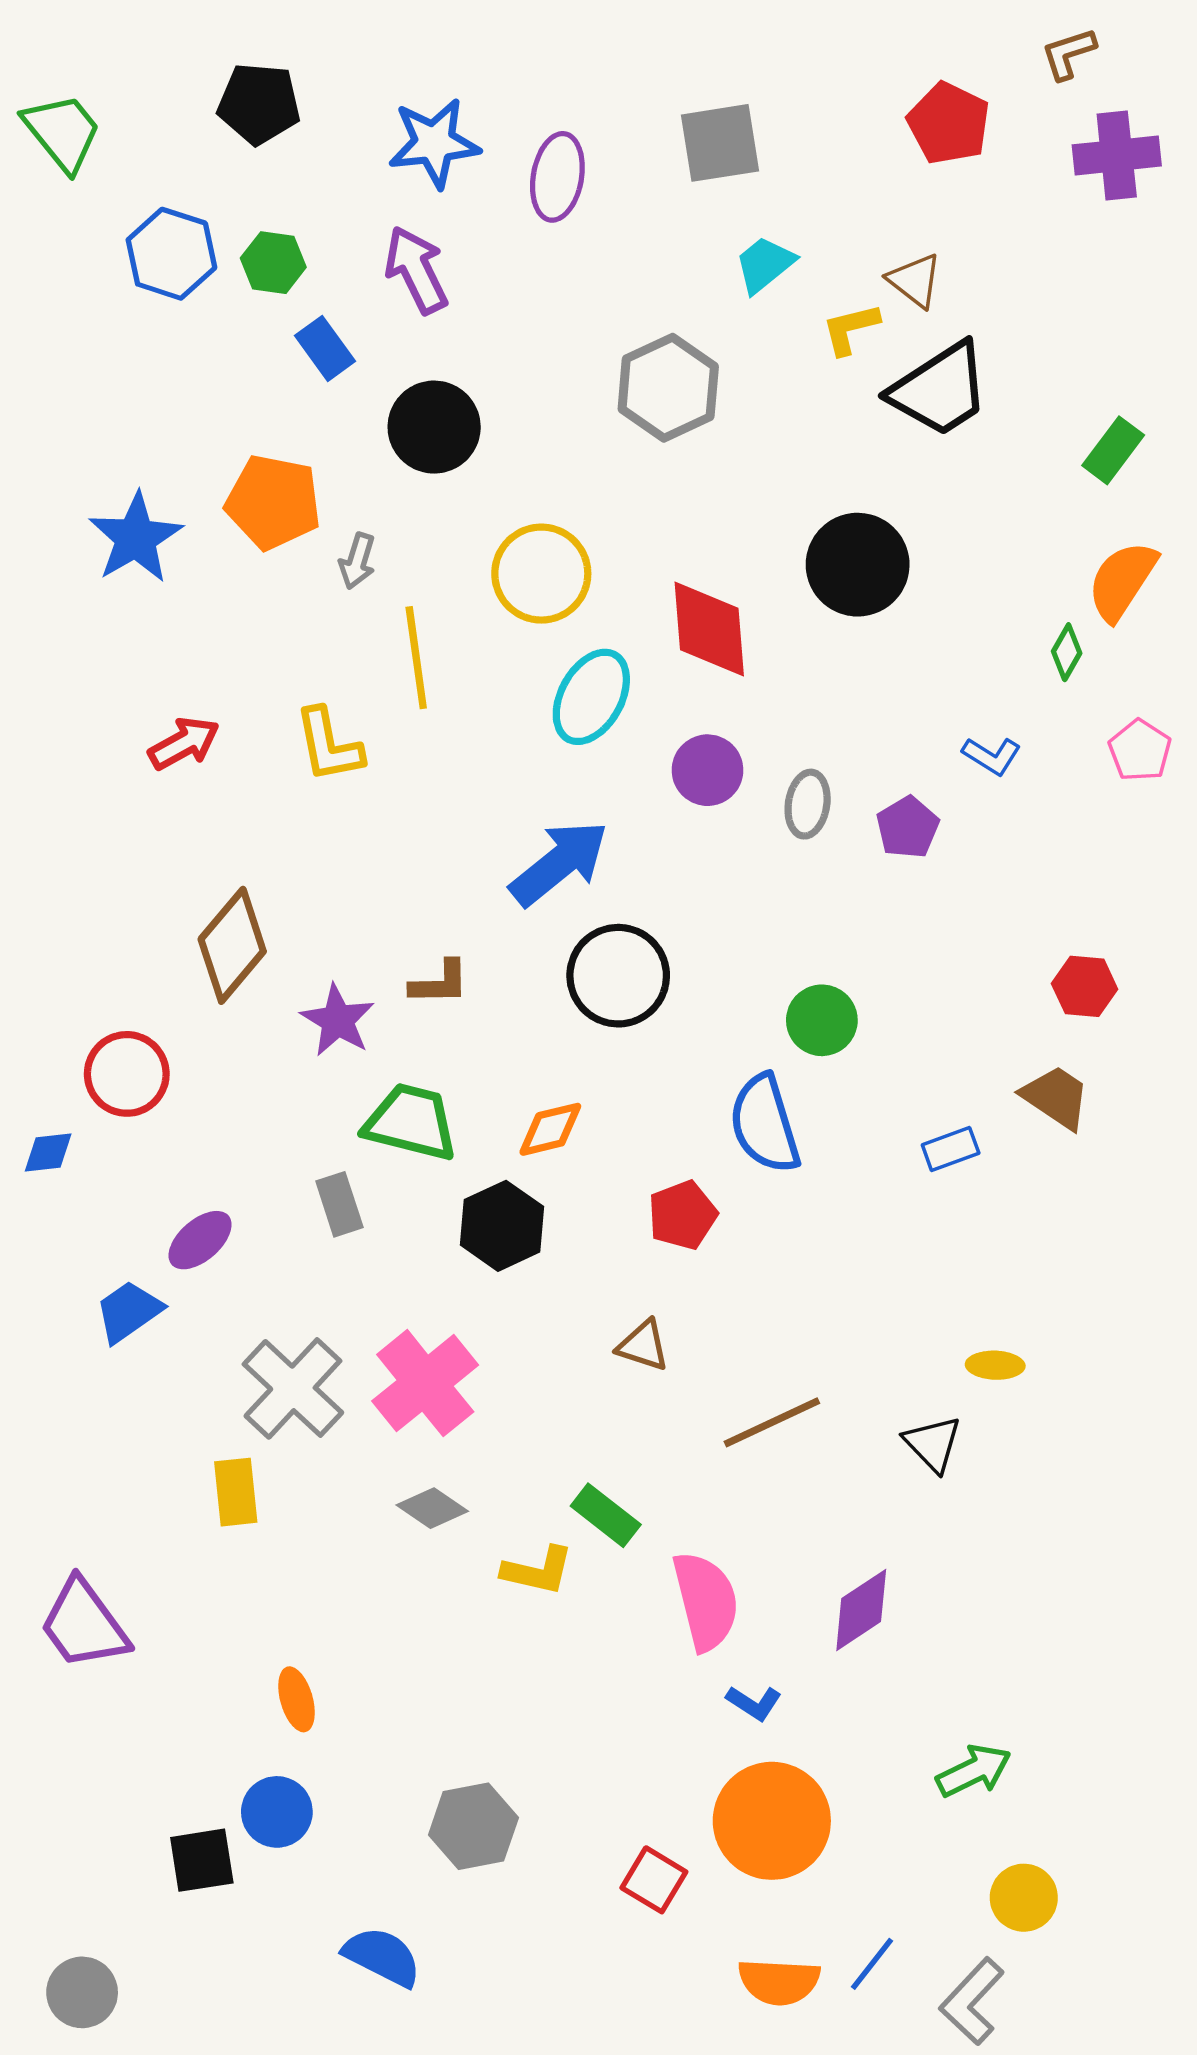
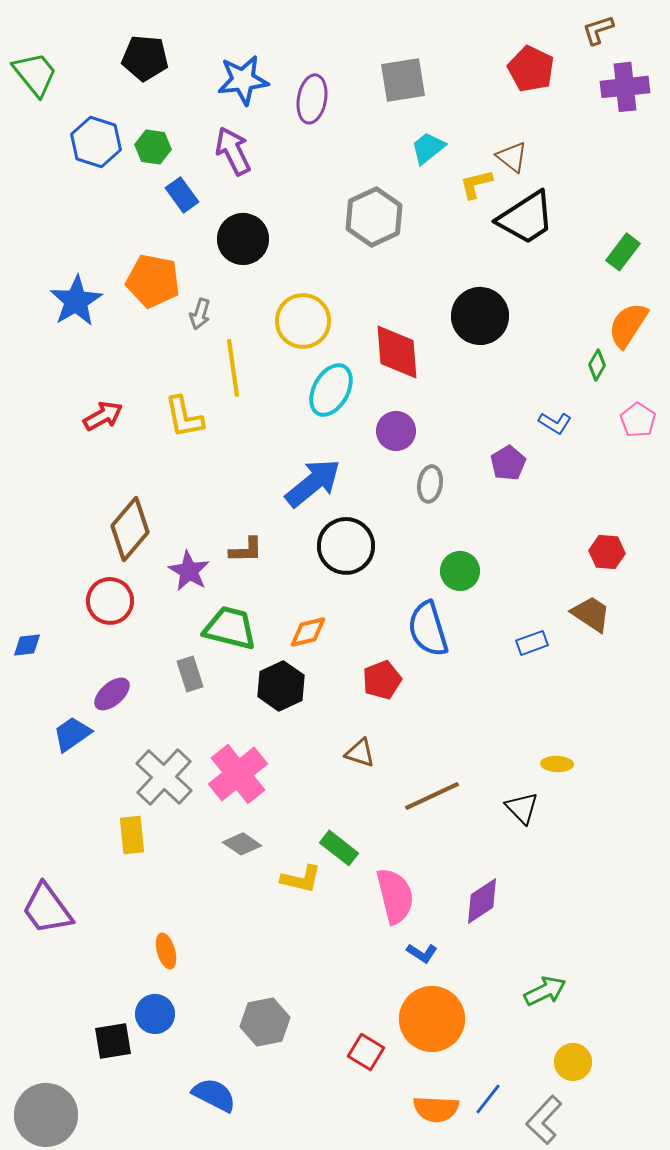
gray ellipse: (808, 804) -> (430, 484), moved
red circle: (127, 1074) -> (110, 601), moved
gray circle: (82, 1992) -> (46, 1115), size x1.6

